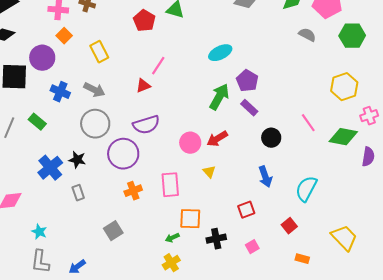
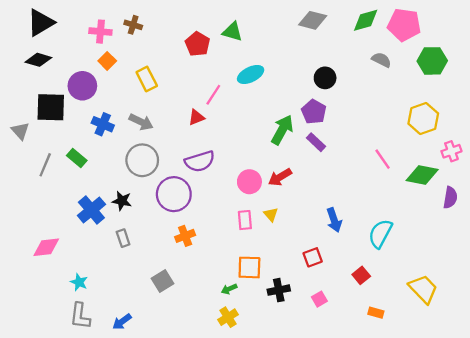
cyan ellipse: (220, 53) -> (251, 74), moved
black circle: (271, 138) -> (325, 78), moved
pink rectangle: (170, 185) -> (245, 220), moved, size x0.7

